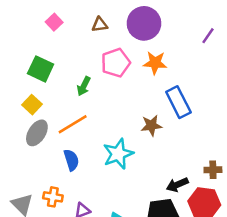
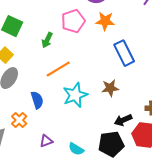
orange line: (73, 124) -> (58, 69), moved
brown star: (151, 126) -> (110, 88), moved
orange cross: (53, 197) -> (19, 120), moved, turned 35

